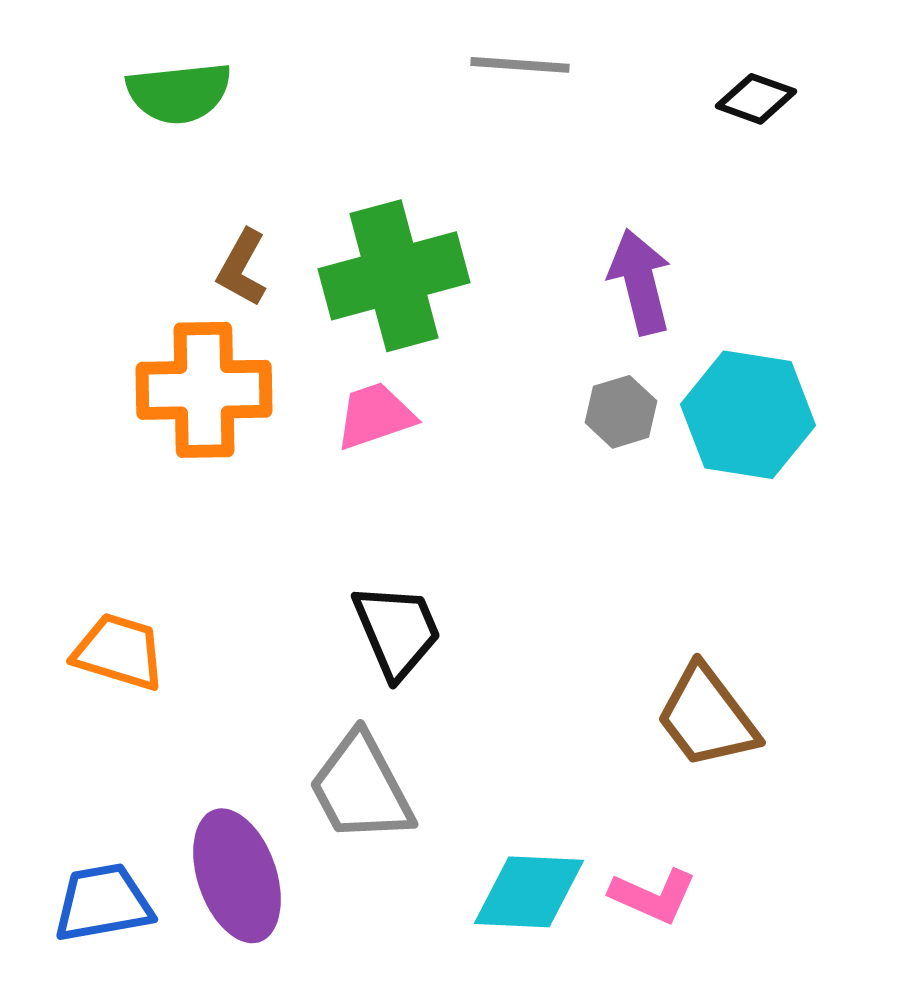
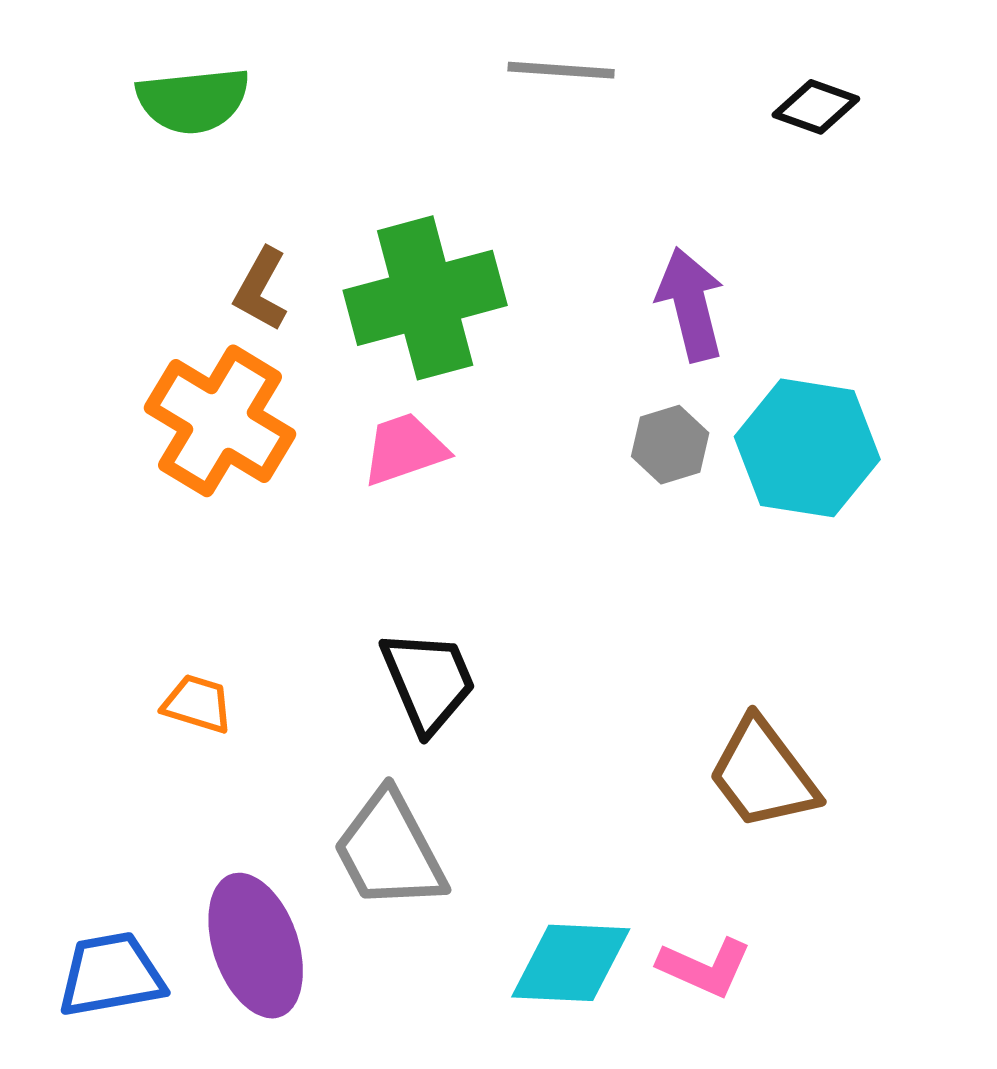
orange cross: (204, 390) -> (220, 421), turned 32
orange trapezoid: (119, 652) -> (197, 704), moved, size x0.7

